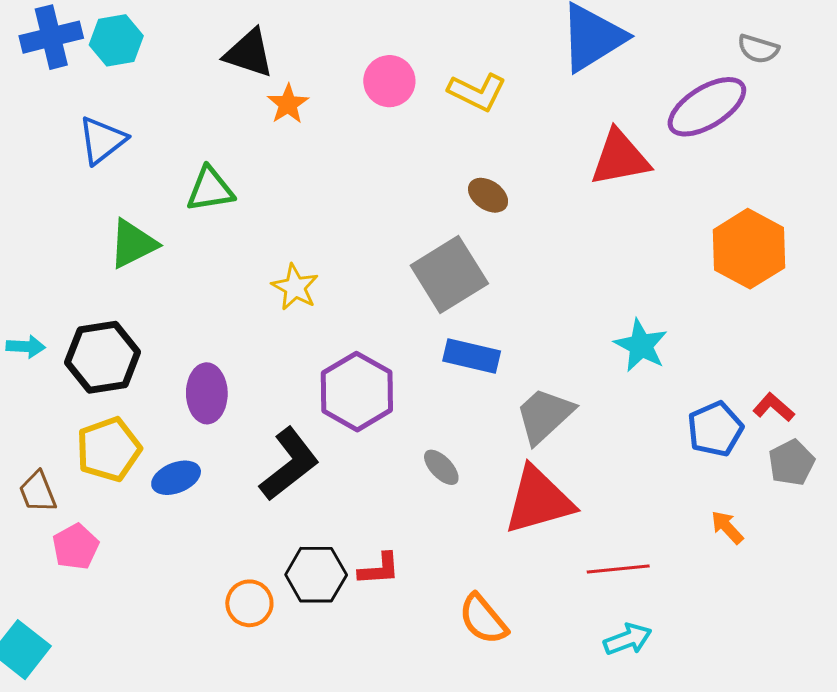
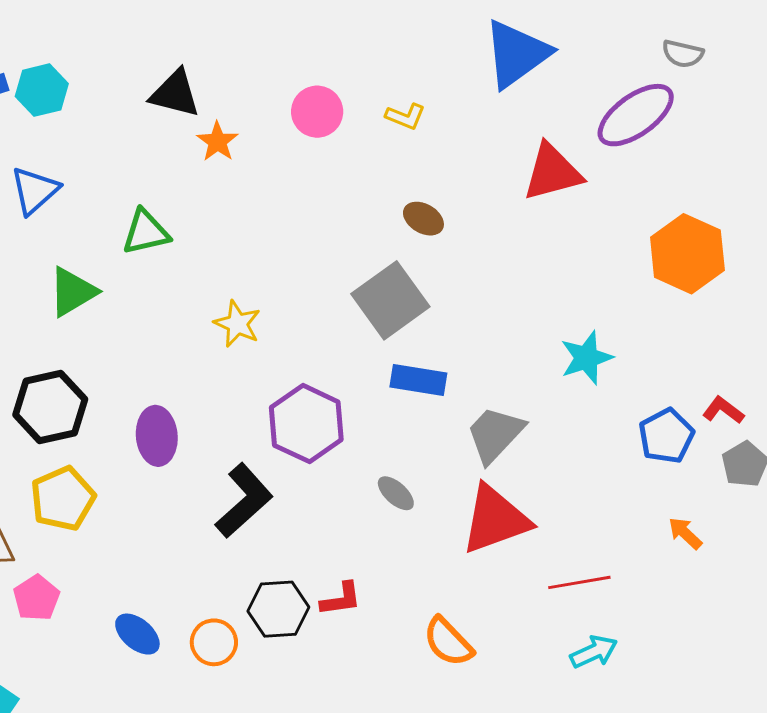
yellow L-shape: (477, 92) -> (405, 116), size x0.7
cyan star: (641, 345) -> (586, 358), turned 30
blue ellipse: (176, 478) -> (137, 634), moved, turned 66

